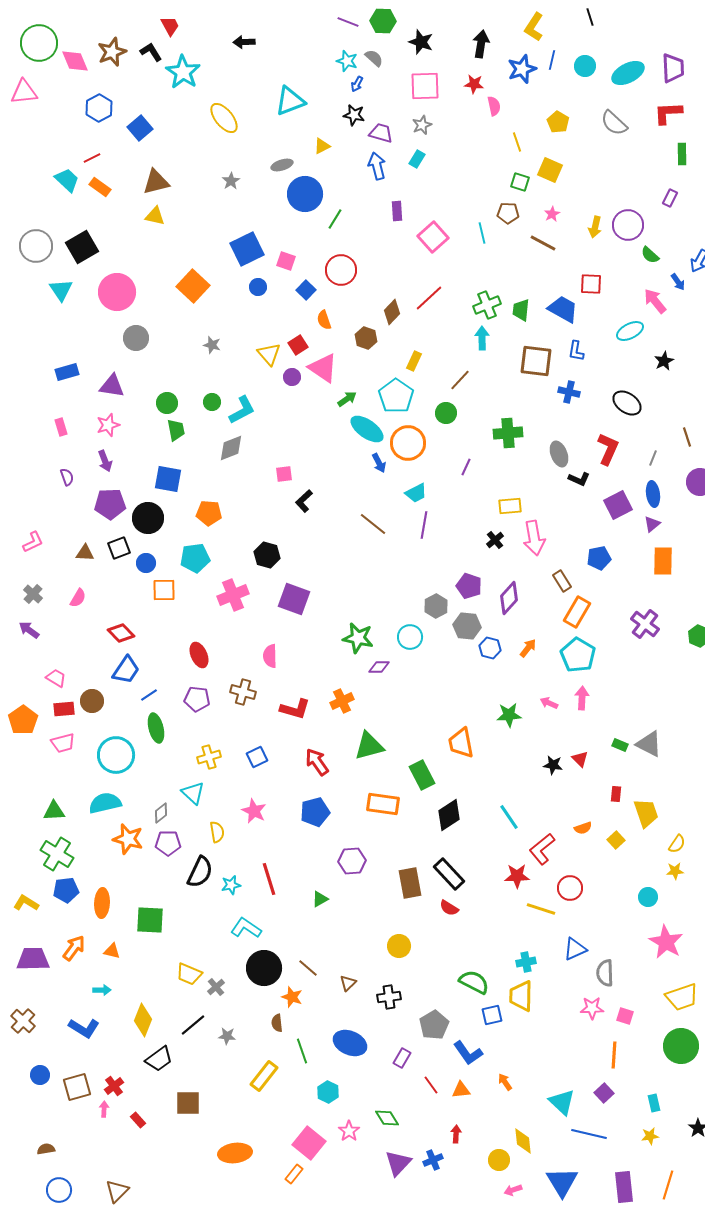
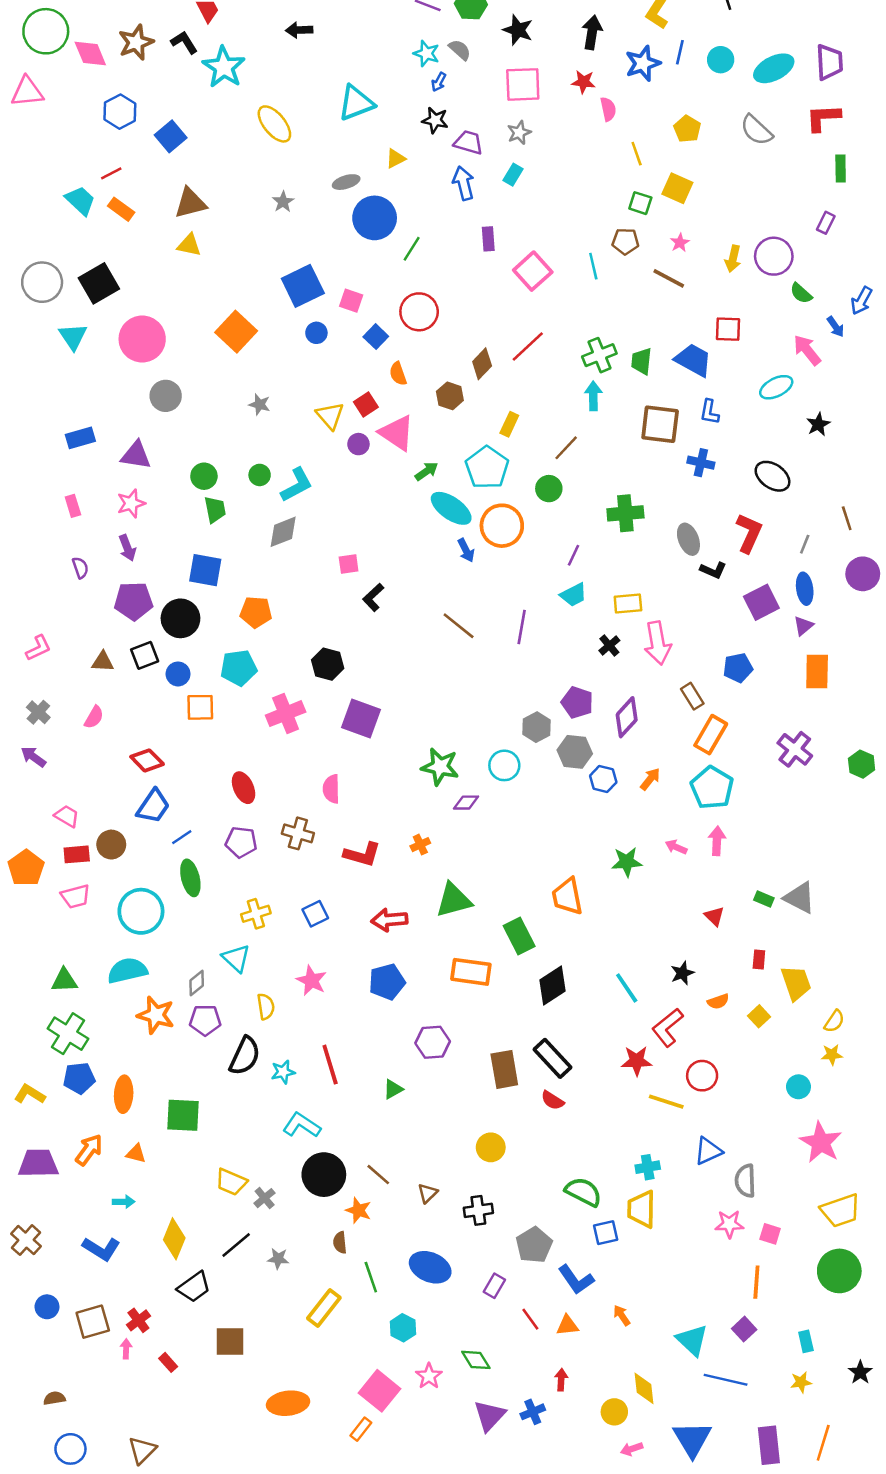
cyan trapezoid: (416, 493) -> (574, 595), moved
orange cross: (342, 701) -> (420, 845), size x0.7
red arrow: (317, 762) -> (389, 920), turned -60
black star: (553, 765) -> (682, 973), moved, turned -30

